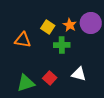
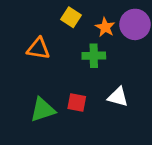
yellow square: (48, 27) -> (71, 17), moved
red square: (50, 78) -> (77, 103), turned -32

